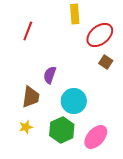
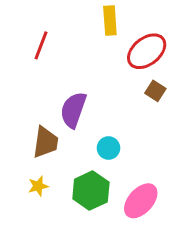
purple semicircle: (50, 75) -> (73, 110), size x1.4
cyan circle: (74, 101) -> (109, 148), size x0.6

